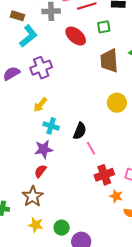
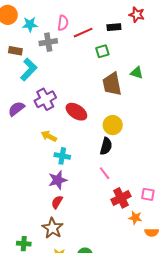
red ellipse: (76, 36) -> (76, 112), moved
yellow circle: (117, 103) -> (113, 125), moved
yellow arrow: (40, 105) -> (49, 136), turned 84
black semicircle: (80, 131) -> (106, 146), moved

